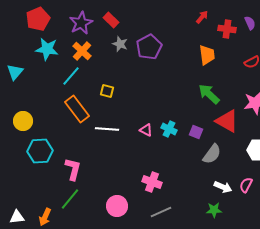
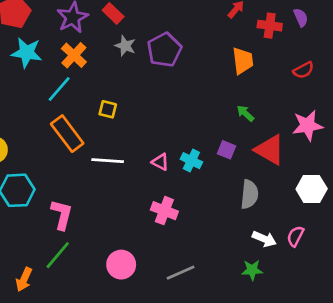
green arrow: (209, 94) -> (245, 113), size x0.6
purple square: (196, 132) -> (226, 150), moved
gray semicircle: (212, 154) -> (249, 194), turned -30
pink cross: (152, 182) -> (164, 211), moved

